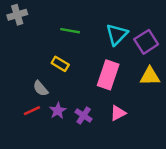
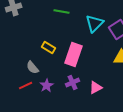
green line: (70, 31) -> (62, 12), moved
pink rectangle: (108, 75) -> (74, 55), moved
purple cross: (84, 116) -> (73, 83), moved, turned 32

